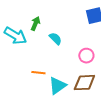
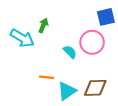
cyan semicircle: (55, 39) -> (70, 52), moved
pink circle: (86, 56) -> (92, 42), moved, size x1.5

